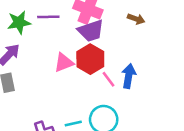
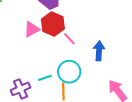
blue arrow: (129, 76) -> (99, 51), moved

